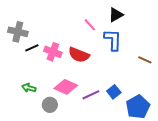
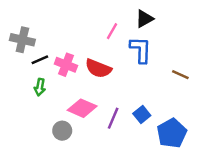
pink line: (90, 25) -> (112, 31), turned 72
green arrow: (29, 88) -> (40, 87), moved, turned -96
purple line: (91, 95) -> (113, 118), turned -42

